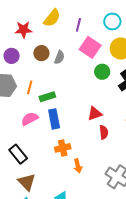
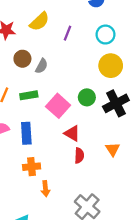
pink square: (90, 47) -> (58, 106), moved
green circle: (102, 72) -> (87, 97), moved
green rectangle: (47, 97) -> (29, 95), moved
red triangle: (95, 113) -> (72, 133), turned 42

